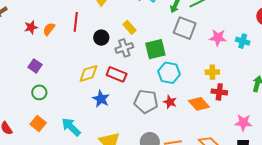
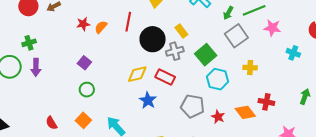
gray square: (185, 28) -> (236, 36), turned 30
black circle: (101, 38) -> (153, 39), size x1.6
pink star: (218, 38) -> (272, 28), moved
green square: (155, 49) -> (206, 55), turned -30
yellow cross: (212, 72) -> (250, 68), moved
red star: (170, 102) -> (218, 117), moved

